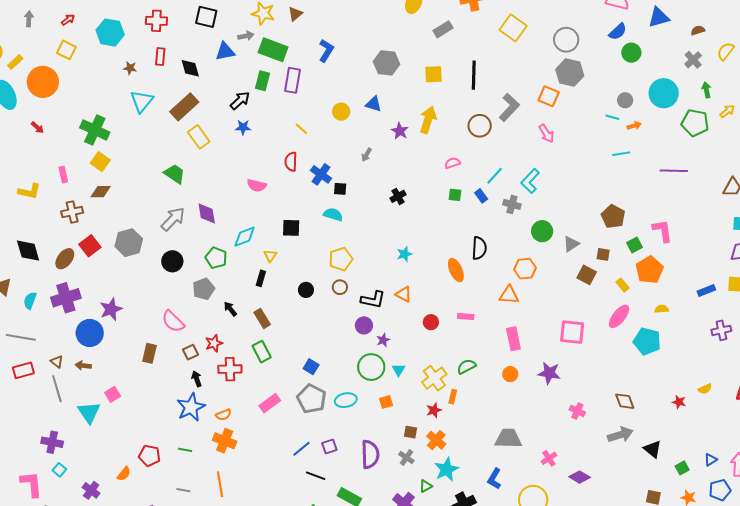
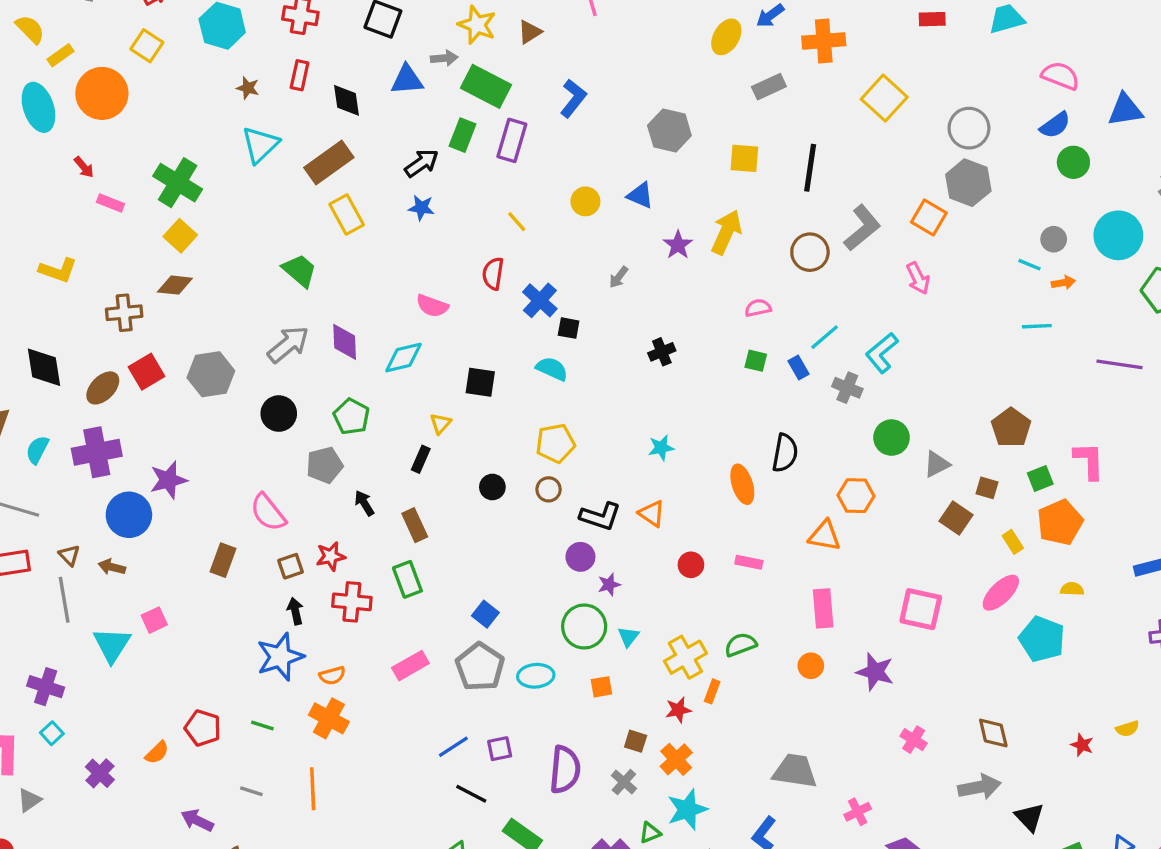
pink rectangle: (63, 175) -> (111, 203), moved, turned -63
cyan diamond: (245, 237) -> (404, 358), moved

